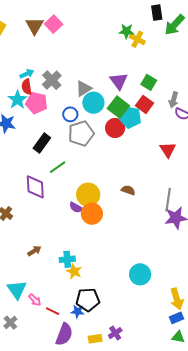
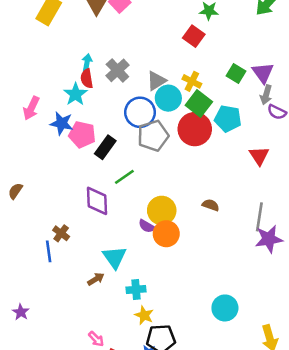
yellow cross: (137, 39) -> (192, 81), moved
cyan arrow: (27, 74) -> (87, 63), turned -56
purple triangle: (119, 81) -> (263, 73), moved
pink pentagon: (36, 103) -> (82, 135), moved
red square: (144, 104) -> (194, 36), moved
blue circle: (70, 114) -> (140, 112), size x1.6
cyan pentagon: (130, 117) -> (228, 119), moved
red circle: (115, 128) -> (195, 129), size x1.4
yellow star: (74, 271) -> (144, 315), moved
cyan triangle: (17, 290) -> (115, 257), moved

